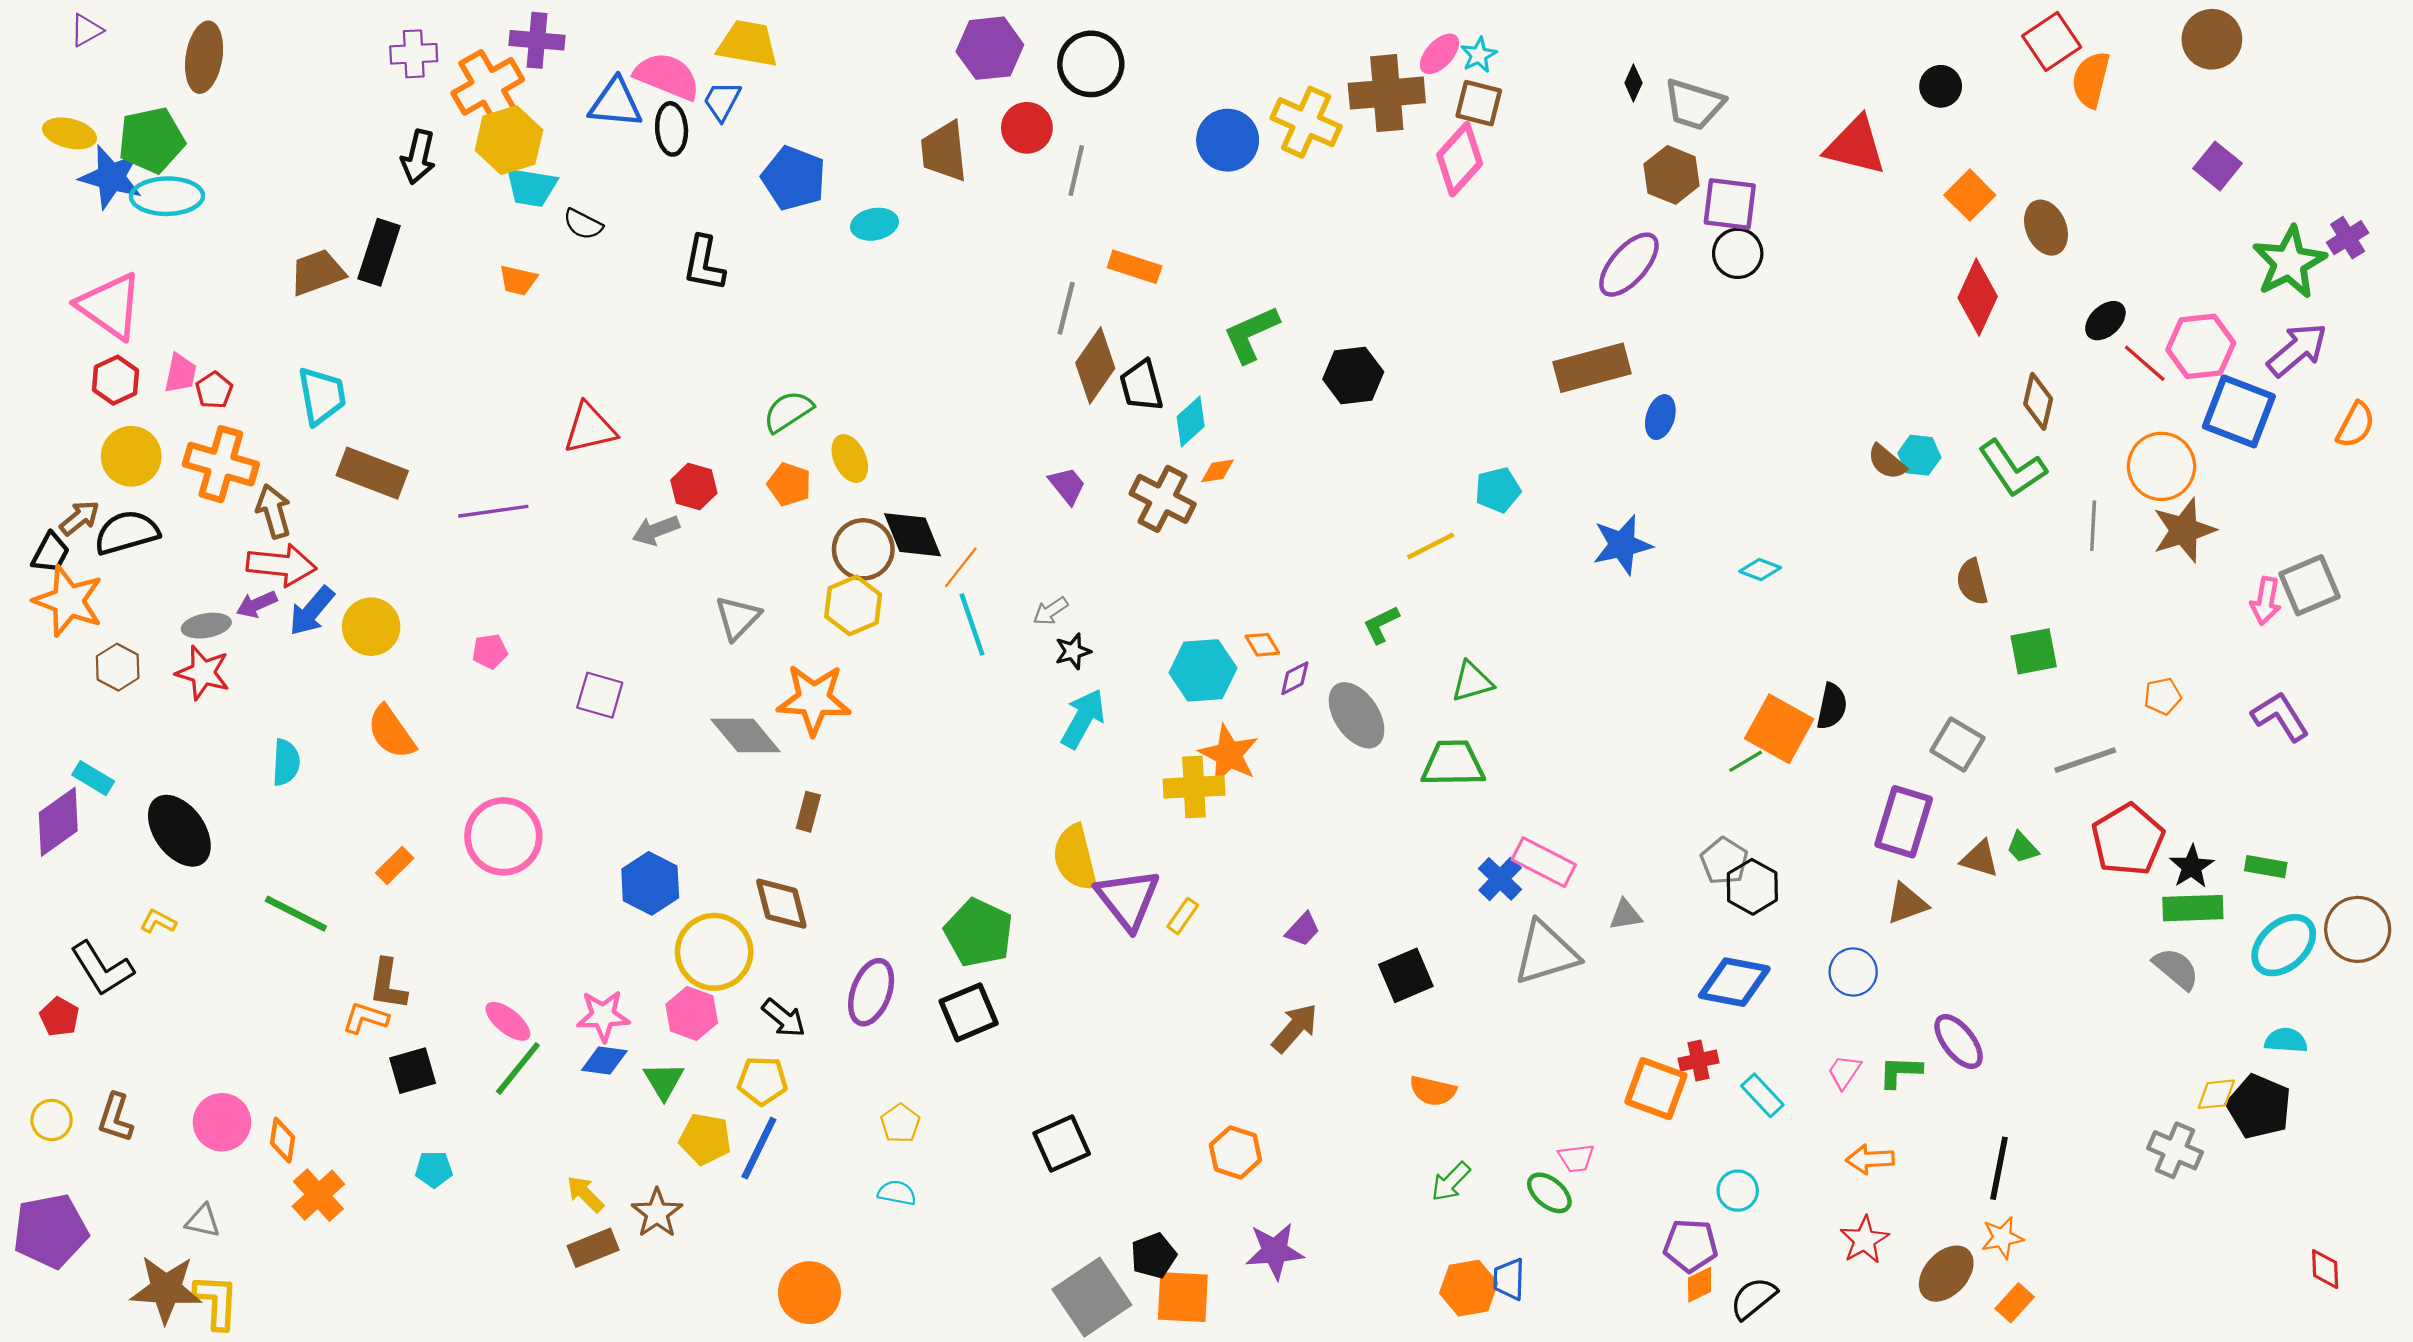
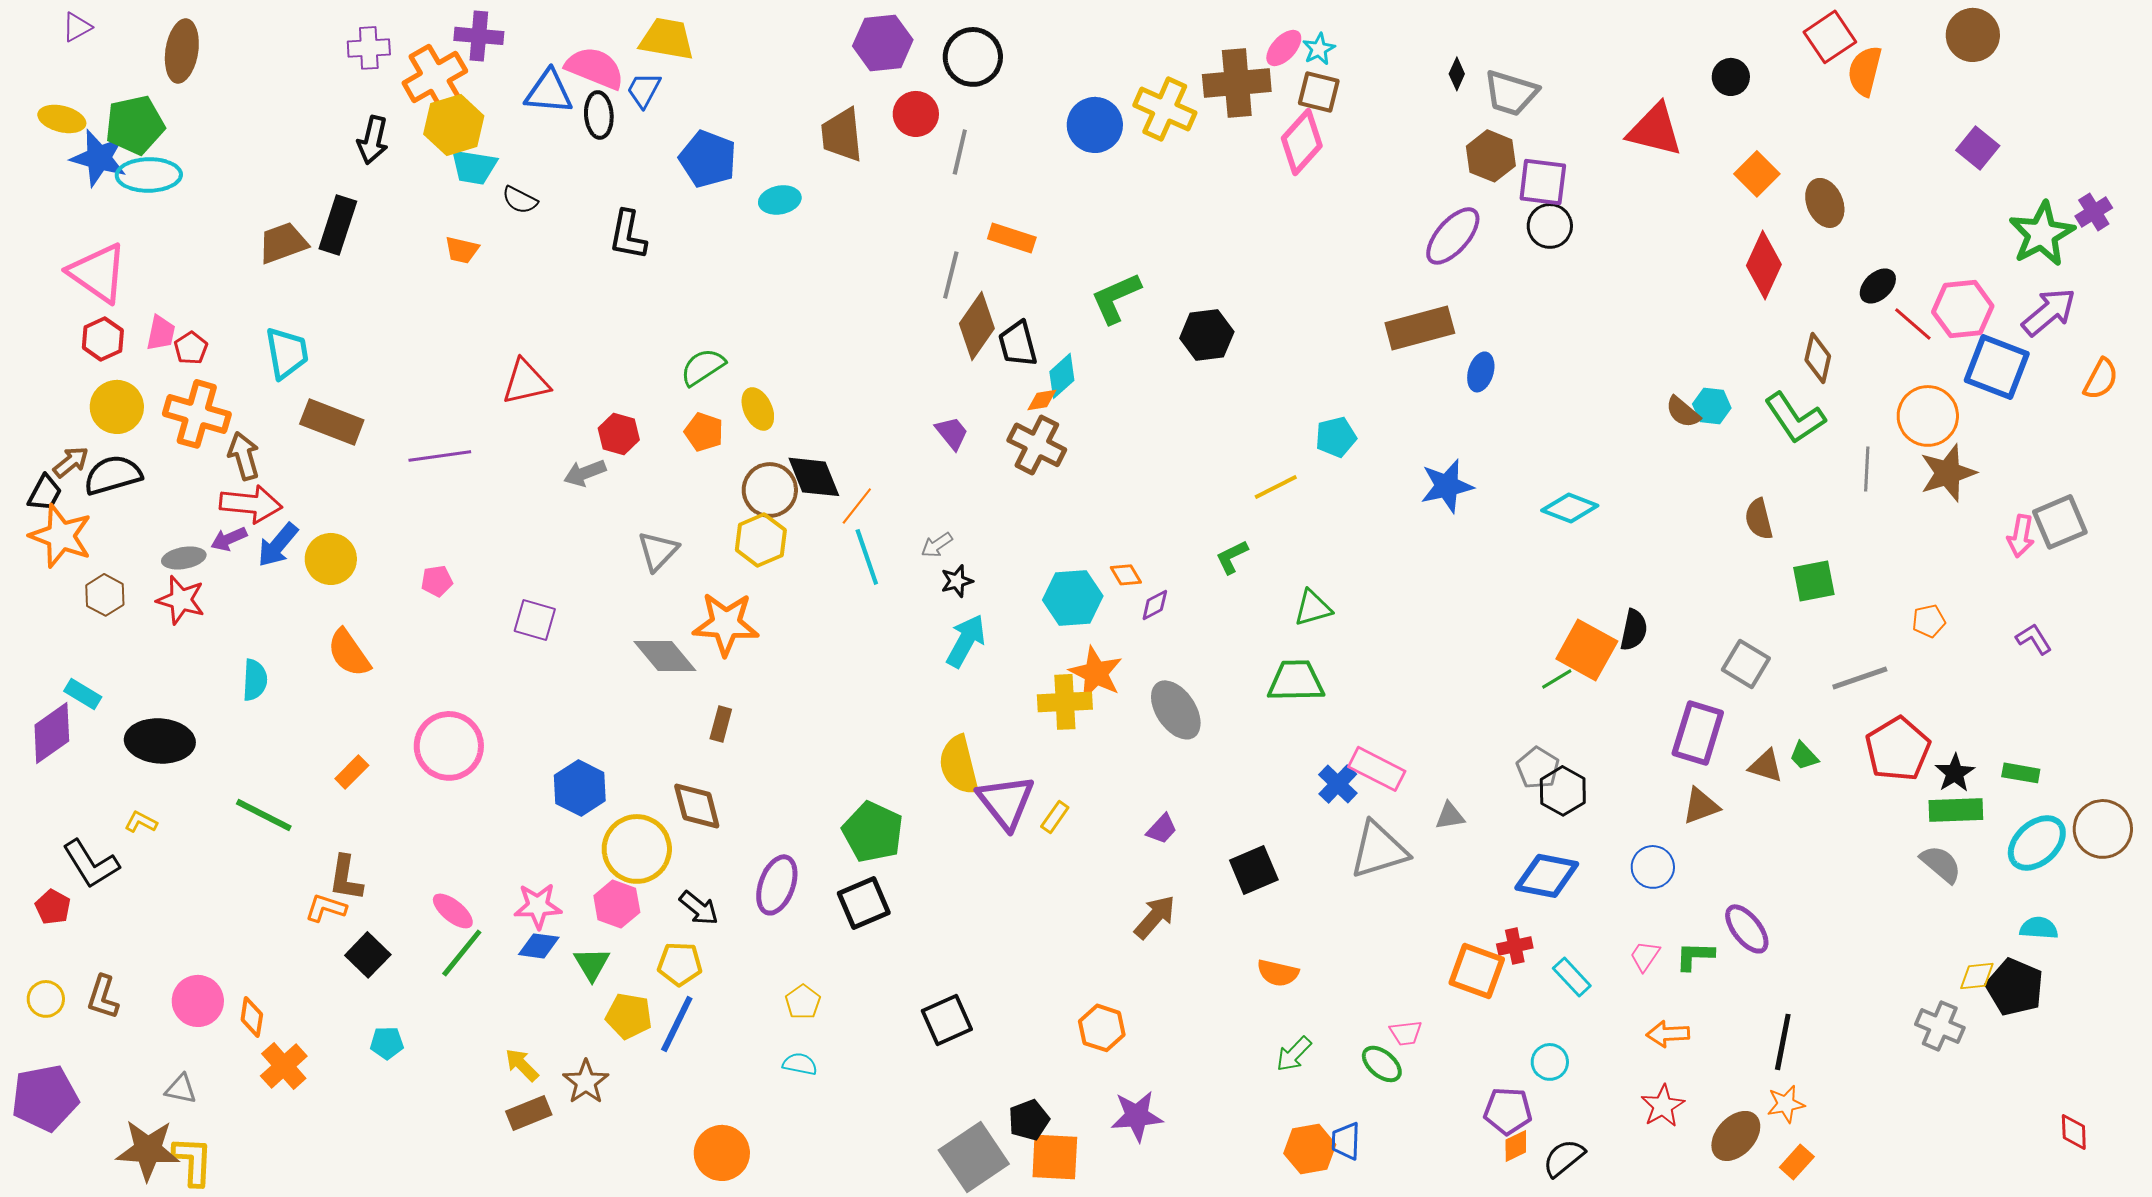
orange diamond: (1218, 471) -> (1042, 400), moved
cyan diamond: (1760, 570) -> (1570, 508), size x1.5
gray ellipse: (1357, 715) -> (1176, 710), moved
purple L-shape: (2280, 716) -> (2034, 639), size x0.7
black ellipse: (179, 831) -> (160, 741), turned -50
black square: (413, 1071) -> (368, 955), turned -30

